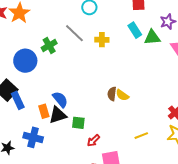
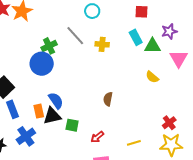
blue circle: (25, 61) -> (42, 64), moved
yellow semicircle: (122, 95) -> (152, 77), moved
blue rectangle: (18, 100) -> (12, 109), moved
blue cross: (33, 137) -> (26, 136), turned 36
red arrow: (93, 141) -> (97, 137), moved

